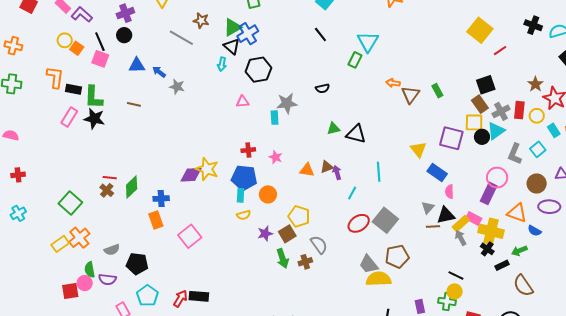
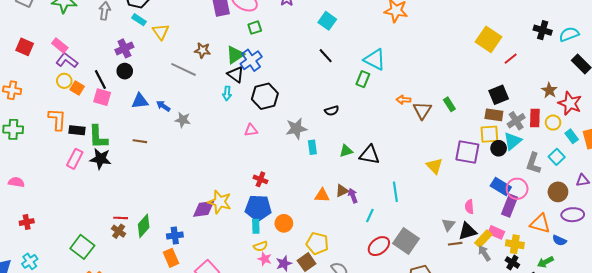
purple L-shape: (82, 15) -> (67, 60), moved
cyan triangle: (368, 42) -> (375, 59), turned -30
brown rectangle: (480, 104) -> (494, 115), turned -42
cyan rectangle: (275, 118) -> (312, 147), moved
red cross: (248, 150) -> (260, 179), turned 32
pink star: (276, 157) -> (265, 259), moved
blue rectangle: (437, 173) -> (501, 186), moved
yellow cross: (491, 231) -> (515, 244), size x0.7

